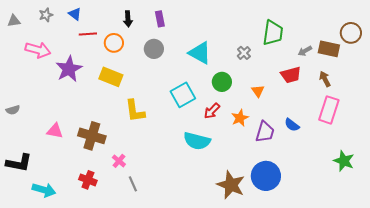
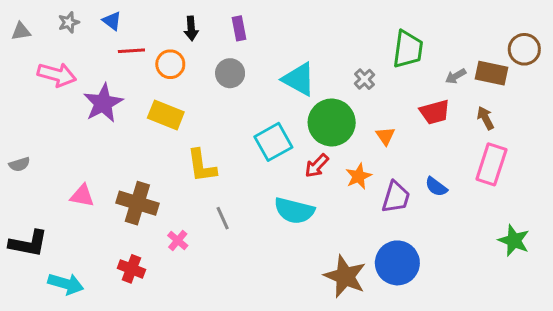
green circle: (222, 82) -> (332, 122), size x1.6
gray line: (133, 184) -> (223, 218), moved

